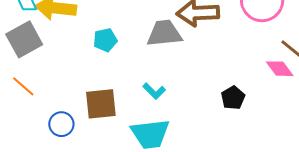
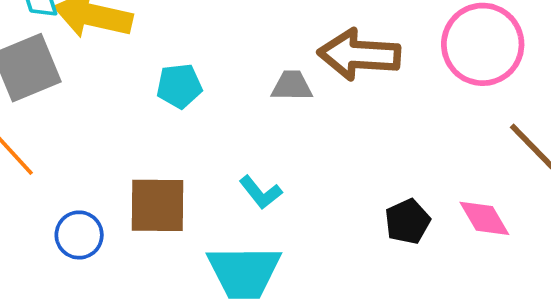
gray trapezoid: (164, 33) -> (292, 86), size x0.6
pink diamond: (280, 69) -> (484, 218), moved

